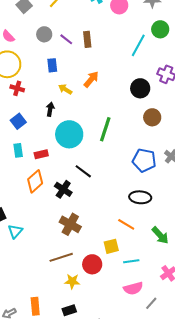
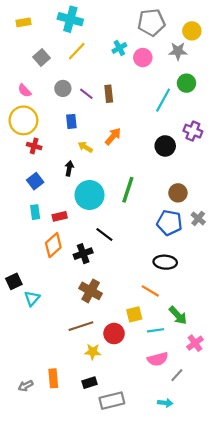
brown circle: (152, 117) -> (178, 193), moved
black cross: (63, 189) -> (83, 254), turned 36
green arrow: (160, 235) -> (178, 315), moved

